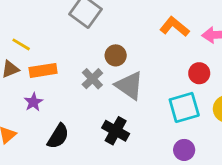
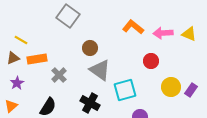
gray cross: (92, 79) -> (59, 75), moved
purple star: (33, 102) -> (17, 83), moved
cyan square: (184, 107) -> (125, 90), moved

